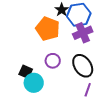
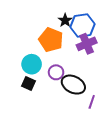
black ellipse: (83, 66) -> (73, 85), moved, turned -30
cyan circle: (34, 83) -> (32, 64), moved

